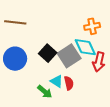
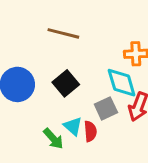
brown line: (15, 22) -> (63, 33), moved
gray square: (69, 56) -> (106, 108), moved, size x0.7

